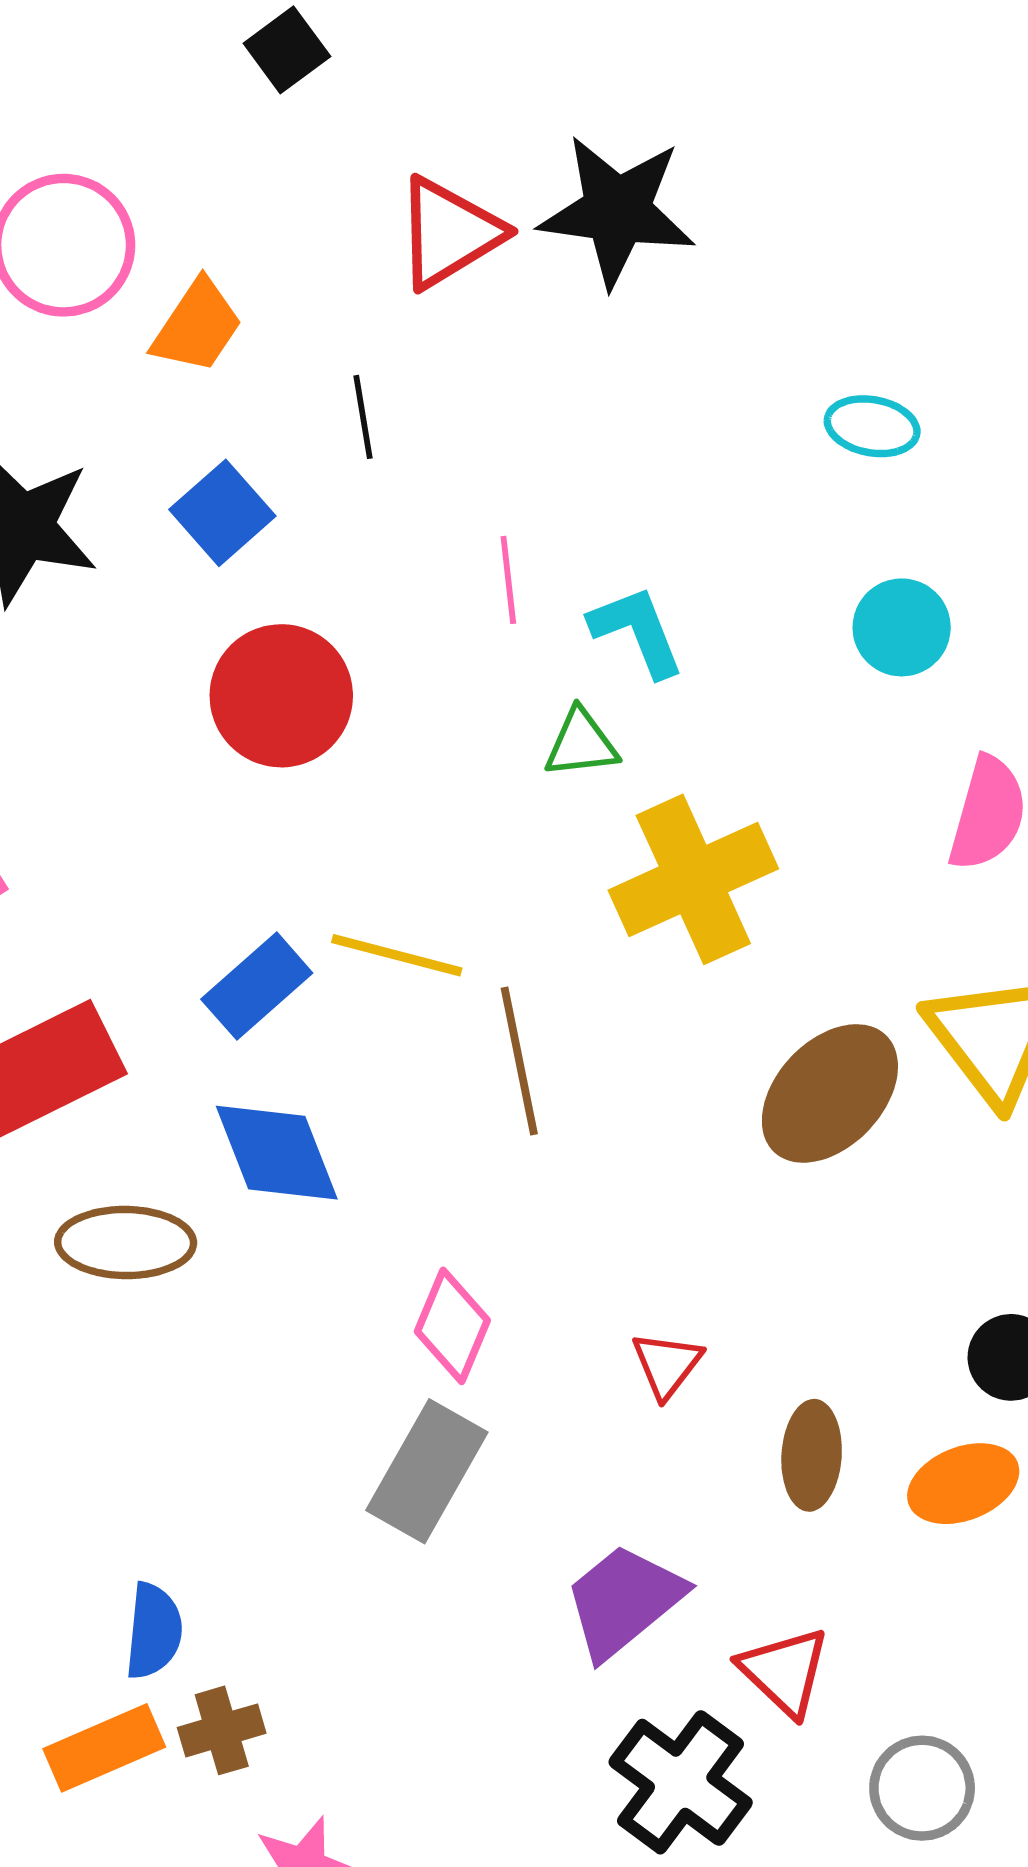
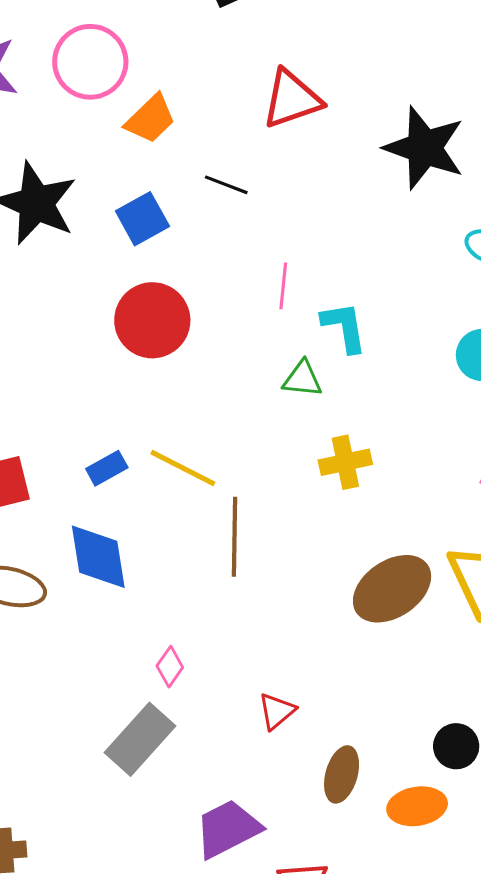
black star: (617, 211) -> (424, 148), moved
black line: (363, 417) -> (226, 185), turned -72
yellow cross: (693, 879) -> (345, 462), size x0.6
blue rectangle: (257, 986) -> (107, 468), size x0.7
pink diamond: (452, 1326) -> (170, 667), size x0.7

